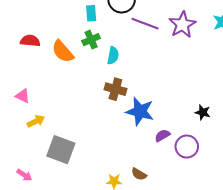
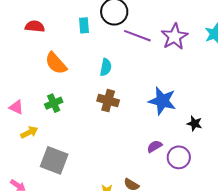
green cross: (91, 40) -> (54, 103), moved
red semicircle: (30, 41) -> (35, 26), moved
blue star: (140, 111) -> (162, 101), moved

